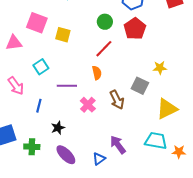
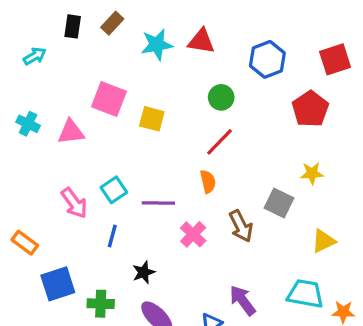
red pentagon: (135, 29) -> (310, 109), moved
cyan square: (41, 67) -> (114, 190), moved
yellow triangle: (167, 109) -> (323, 241), size x0.7

